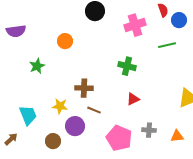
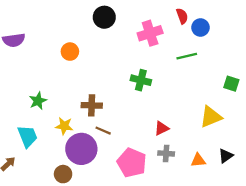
green star: (37, 66) -> (38, 101), moved
red triangle: (133, 99) -> (162, 128), moved
purple circle: (75, 126) -> (81, 149), size x1.4
brown circle: (53, 141) -> (63, 174), moved

